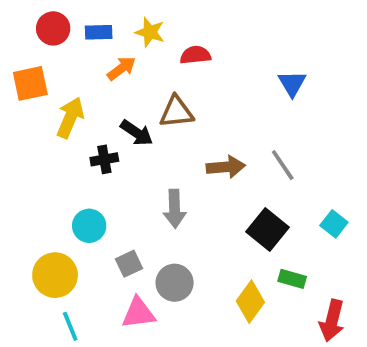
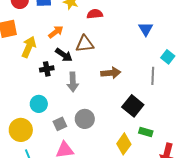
orange arrow: (121, 68) -> (56, 32), moved
gray line: (283, 165) -> (153, 76), moved, turned 36
gray arrow: (175, 209) -> (73, 82), moved
cyan square: (334, 224) -> (168, 57), moved
gray circle: (175, 283) -> (85, 119), moved

